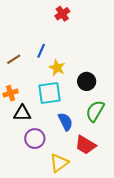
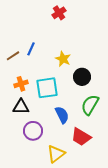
blue line: (41, 51) -> (31, 49), moved
yellow star: (57, 68) -> (63, 59), moved
orange cross: (10, 93) -> (21, 84), moved

